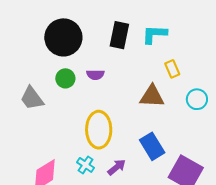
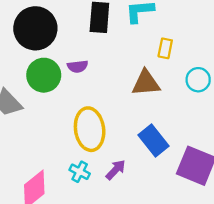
yellow rectangle: (172, 69) -> (165, 48), turned 42
green circle: (65, 78) -> (44, 75), size x1.5

